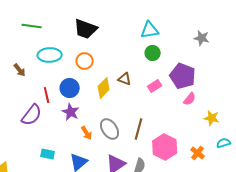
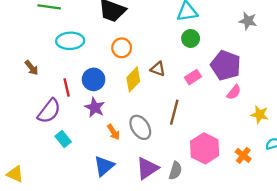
orange circle: (85, 61) -> (122, 48), moved
brown arrow: (20, 70) -> (32, 68), moved
brown line: (139, 129) -> (174, 112), moved
cyan rectangle: (48, 154) -> (63, 139), moved, turned 40

